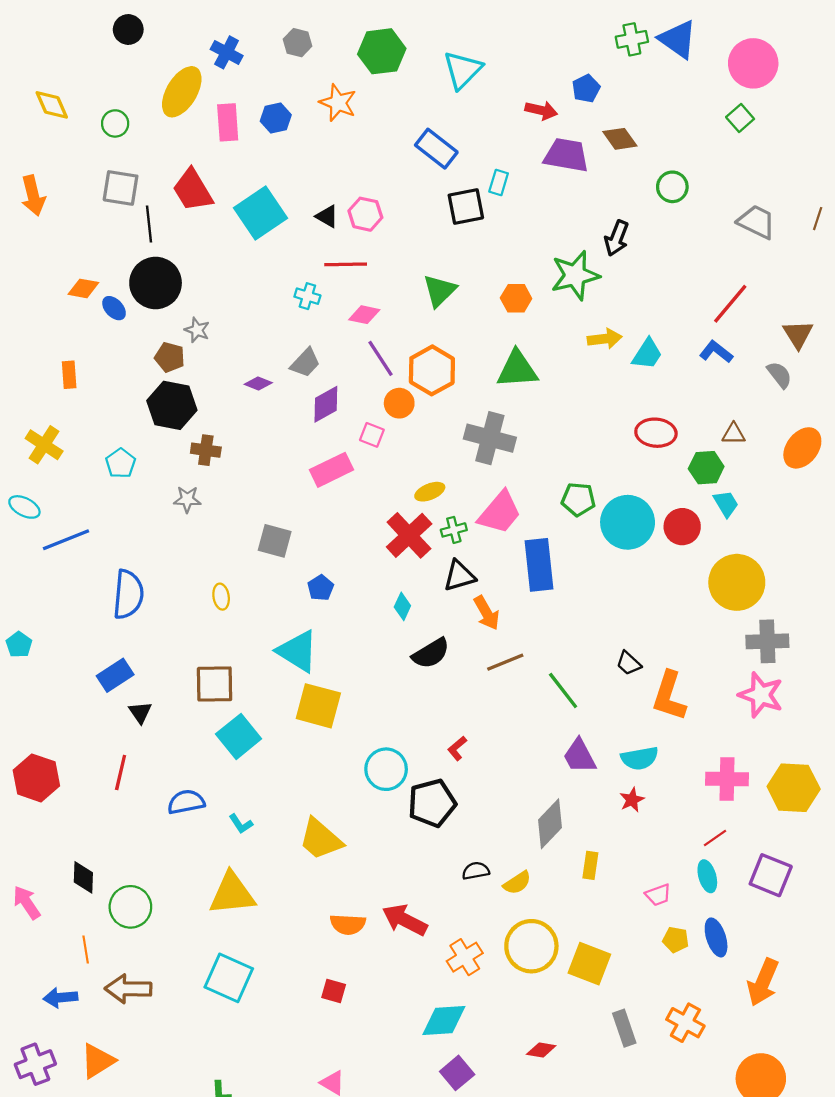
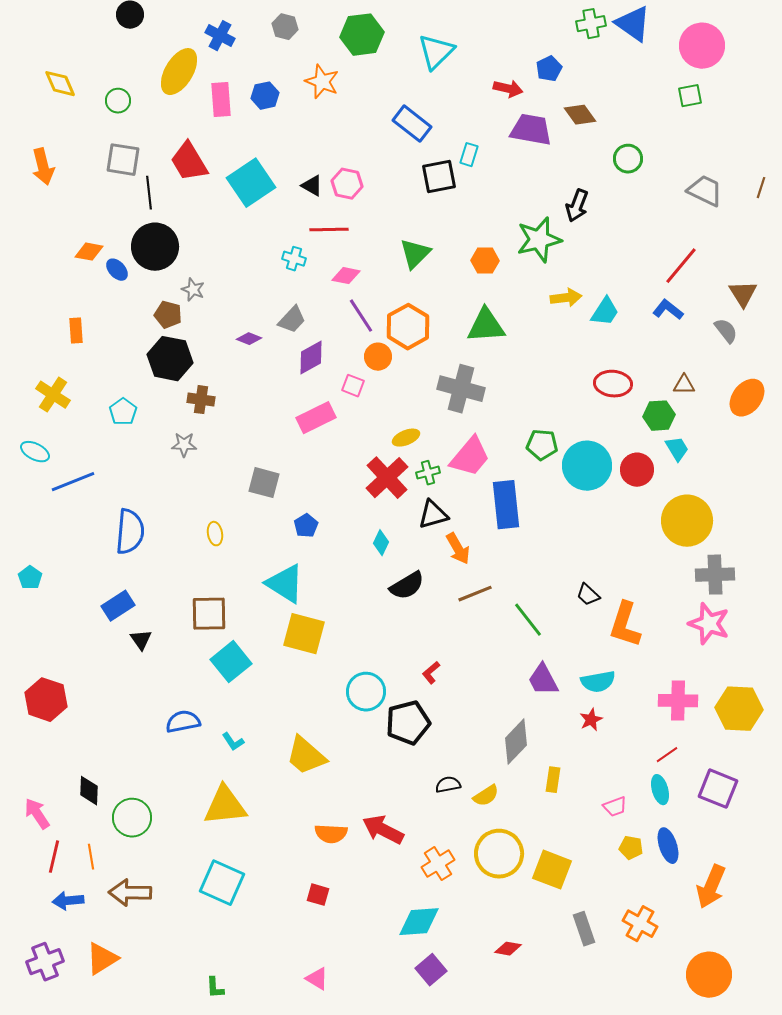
green square: (740, 118) -> (690, 96), turned 30
red line: (121, 772) -> (54, 857), moved

